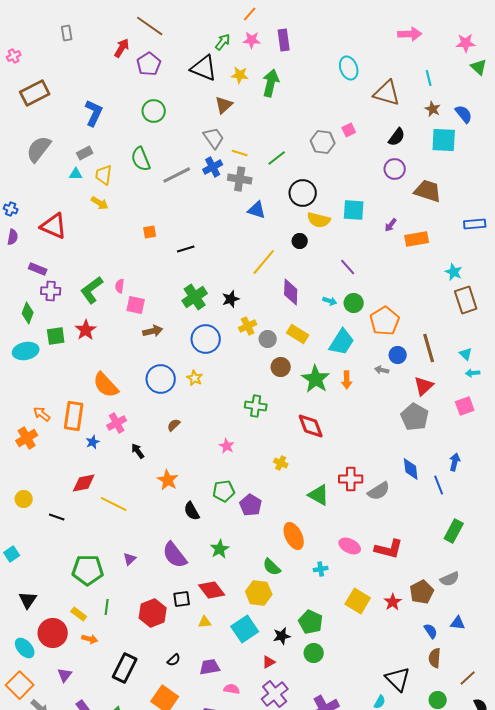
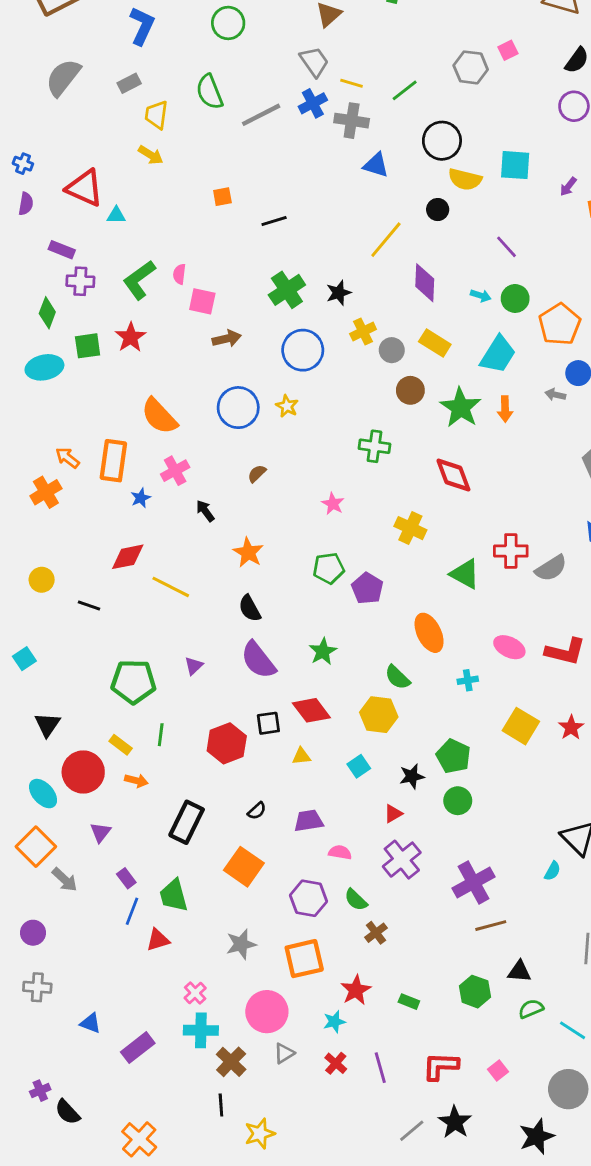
cyan triangle: (76, 174) -> (116, 215), moved
yellow cross: (281, 463) -> (410, 528), size x1.5
black semicircle: (192, 511) -> (250, 608), moved
cyan square: (245, 629) -> (359, 766), size x0.6

